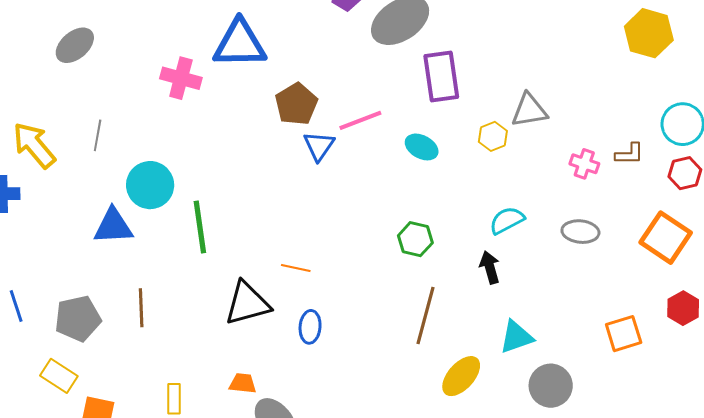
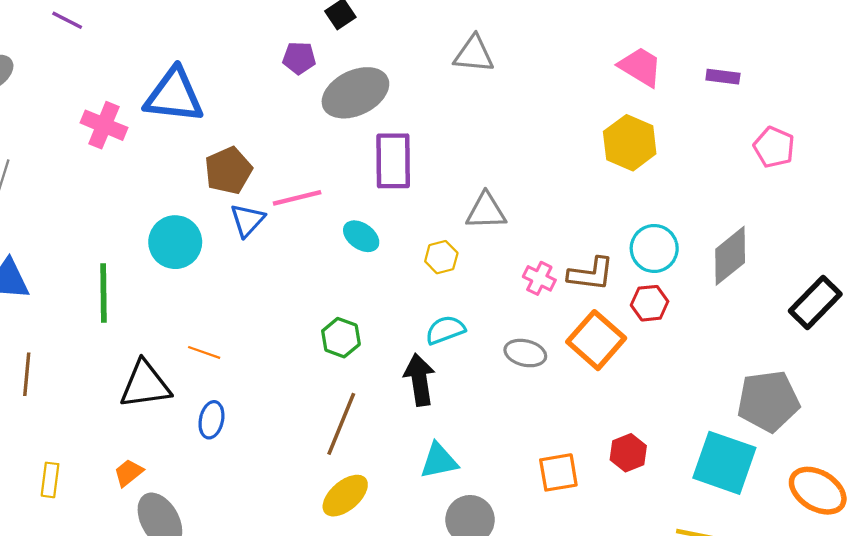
yellow hexagon: (493, 136) -> (441, 257), moved
brown L-shape: (630, 154) -> (591, 274), size x1.4
cyan circle: (150, 185) -> (175, 242), moved
orange square: (666, 238) -> (596, 340), moved
black arrow: (490, 267) -> (419, 380), size x1.4
yellow ellipse: (461, 376) -> (345, 496), moved
orange trapezoid: (243, 383) -> (129, 473), turned -52

